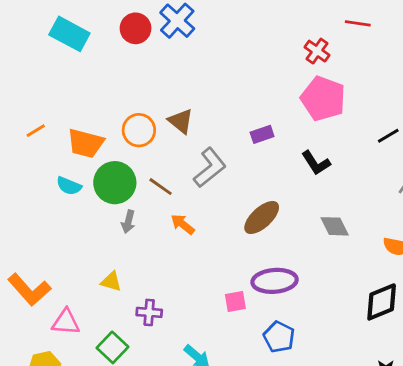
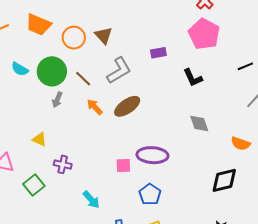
orange trapezoid: (86, 143) -> (38, 25), moved
brown ellipse: (262, 218) -> (127, 106), moved

